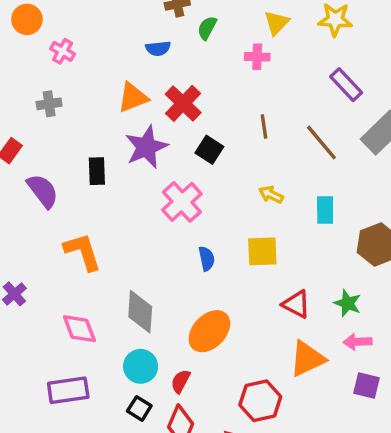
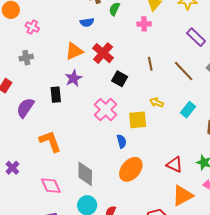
purple star: (146, 147) -> (73, 78), moved, size x0.7
purple semicircle: (43, 191) -> (25, 108), turned -105
cyan rectangle: (325, 210) -> (188, 110), turned 42
yellow square: (262, 251) -> (138, 120), moved
orange ellipse: (209, 331) -> (131, 169), moved

